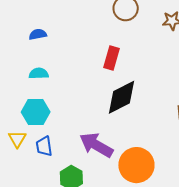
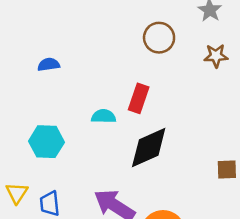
cyan semicircle: (39, 73) -> (104, 116), moved
cyan hexagon: (36, 112) -> (46, 142), moved

